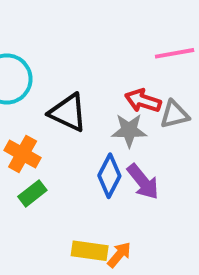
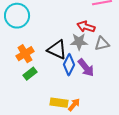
black triangle: (68, 113) -> (57, 50), moved
gray triangle: (175, 115) -> (102, 44), moved
orange cross: (23, 154) -> (25, 54), turned 30

